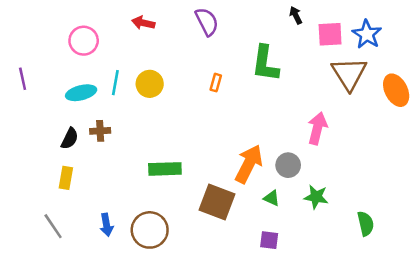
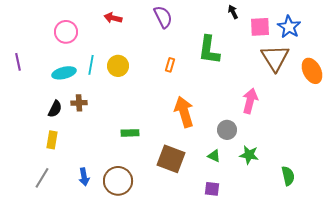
orange arrow: (249, 164) -> (184, 112), moved, turned -44
green rectangle: (165, 169) -> (130, 133), size x0.7
gray line: (53, 226) -> (42, 178), turned 65

